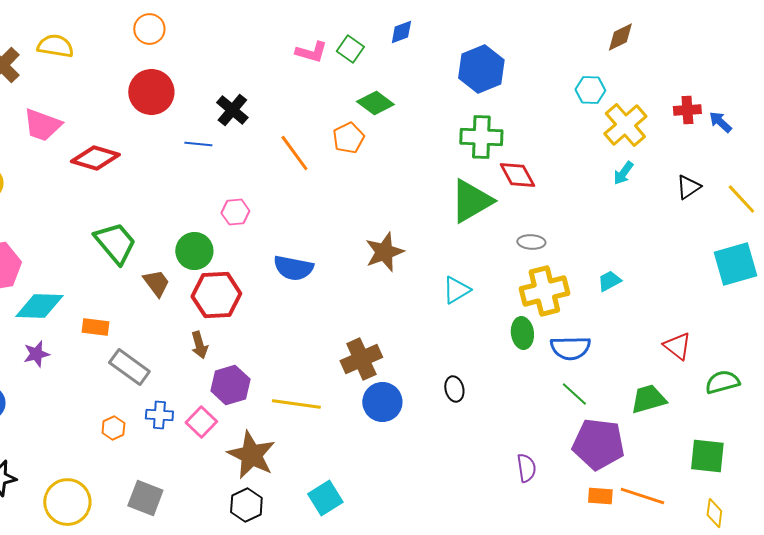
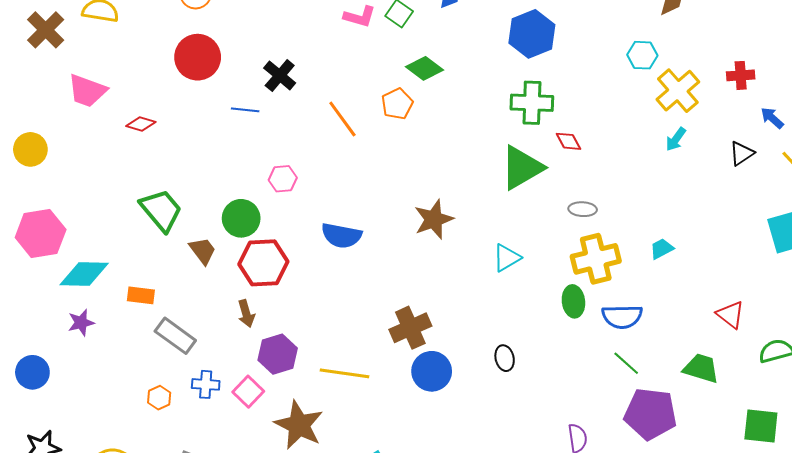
blue arrow: (720, 122) -> (772, 118), moved
red diamond: (95, 158) -> (141, 124), size x0.6
red diamond: (517, 175) -> (568, 141), size x0.7
green trapezoid: (648, 399) -> (701, 368), turned 33

